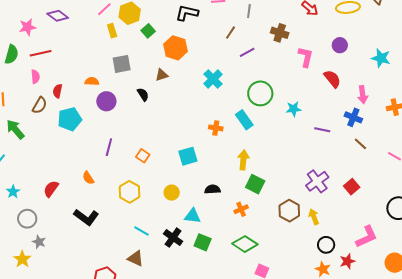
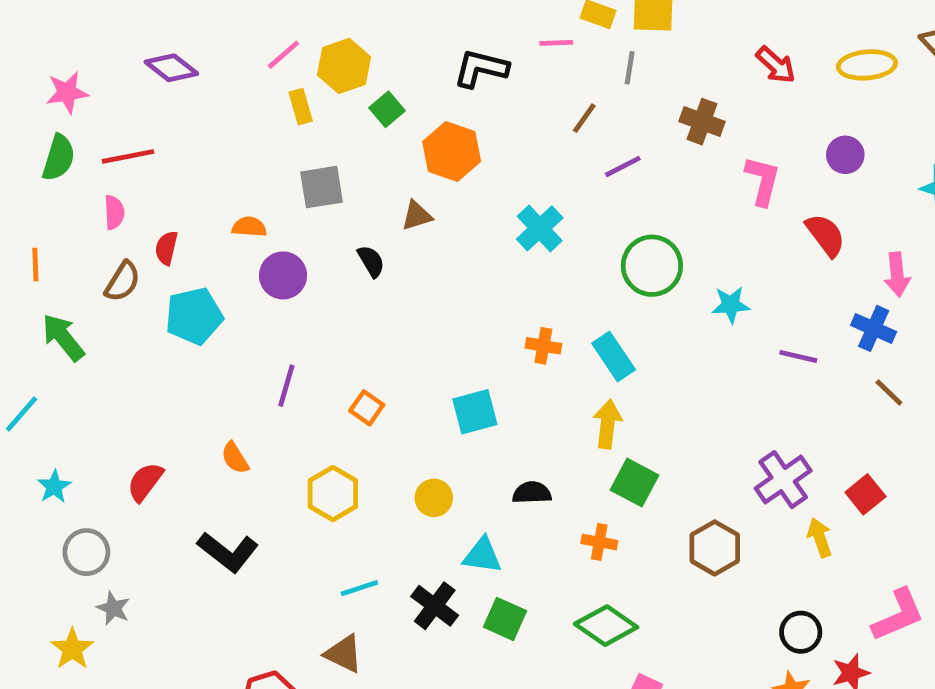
pink star: (27, 27) -> (67, 92), moved
cyan rectangle: (244, 120) -> (614, 356), moved
orange cross: (241, 209) -> (599, 542), turned 32
yellow arrow: (314, 217) -> (820, 538), moved
cyan line: (141, 231) -> (359, 588), turned -49

